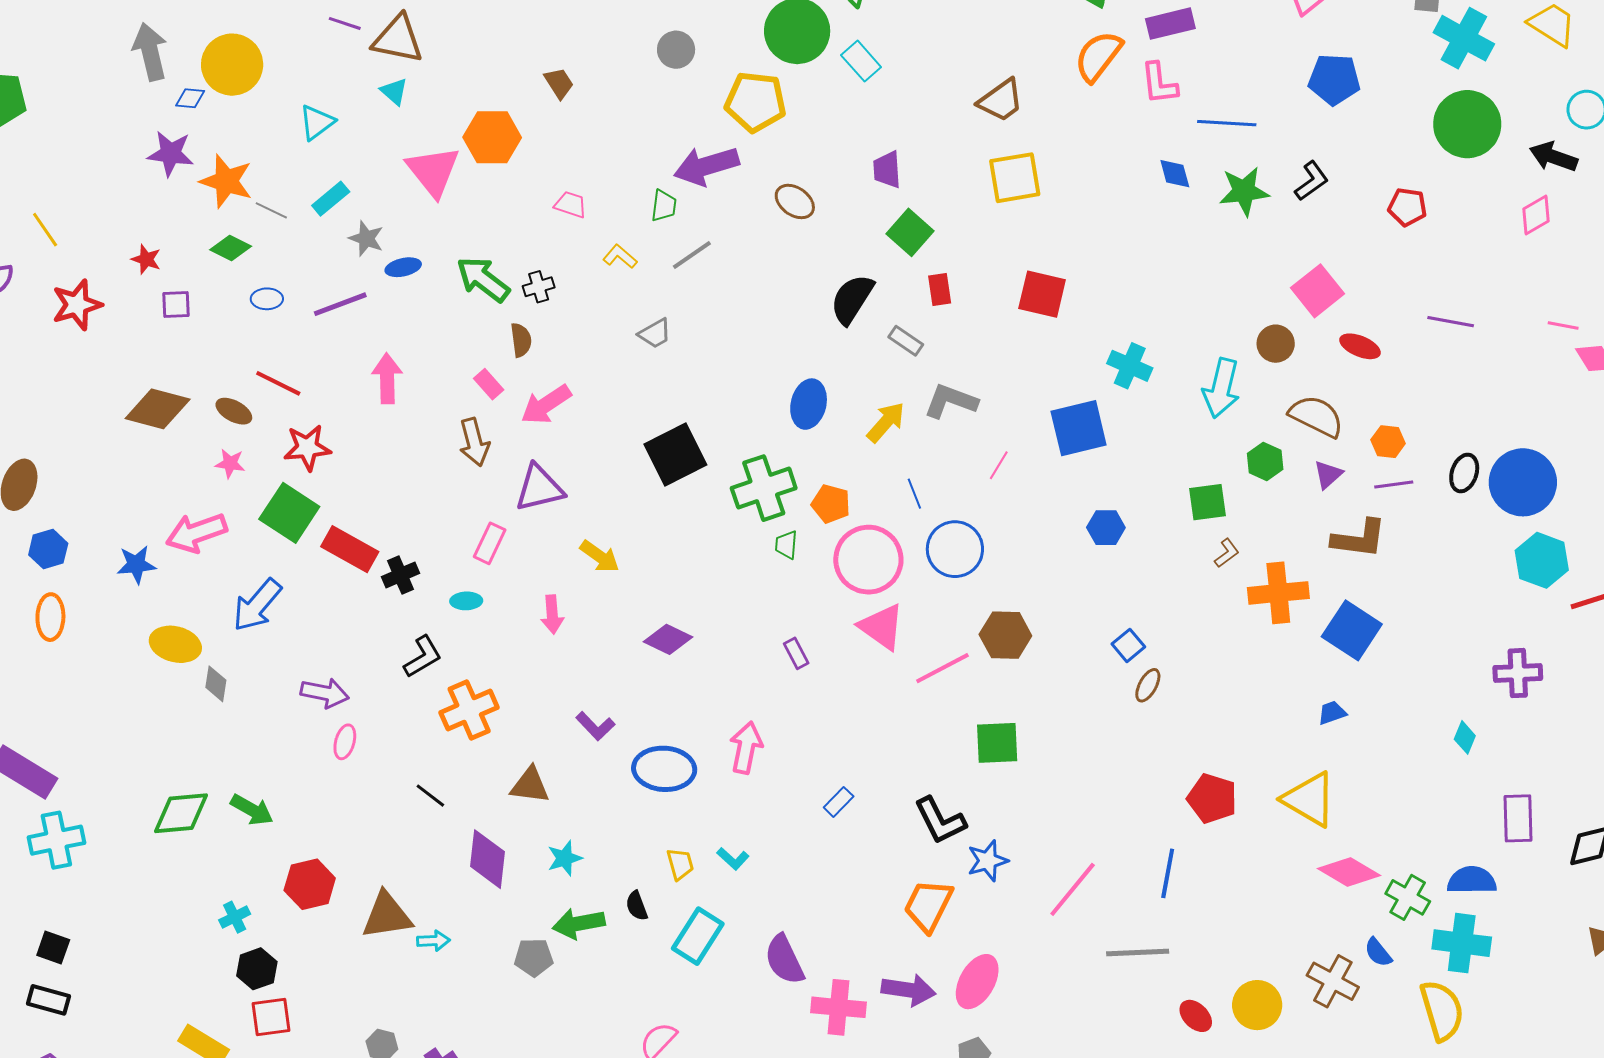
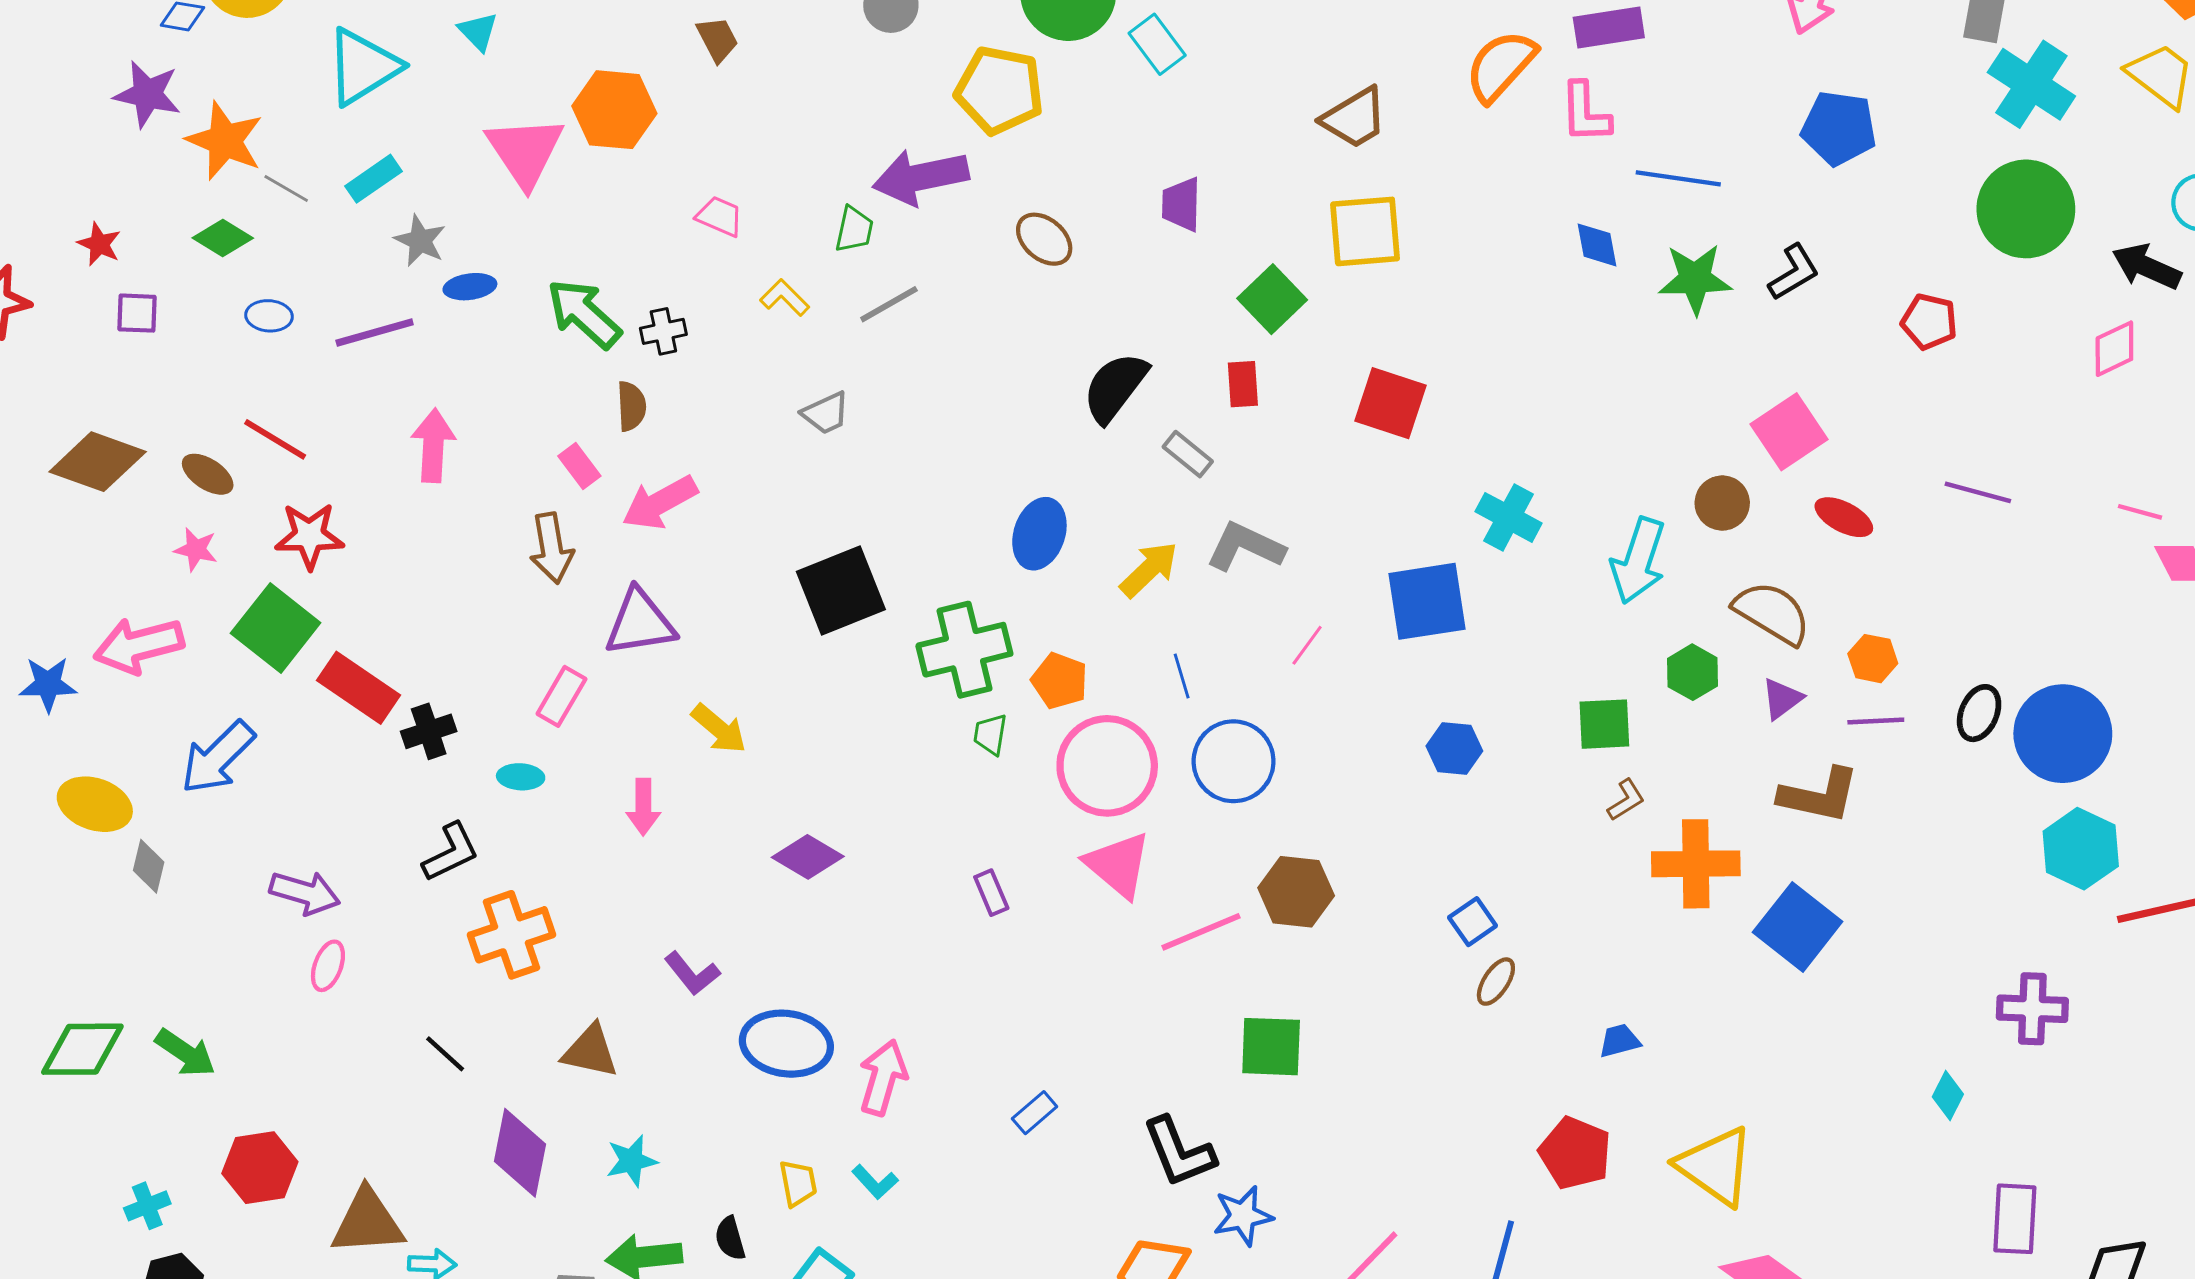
cyan triangle: (317, 122) -> (363, 67), size x1.5
green square: (910, 232) -> (1272, 299), moved
blue trapezoid: (1332, 713) -> (1620, 1041), moved
pink arrow: (746, 748) -> (883, 1078), moved

